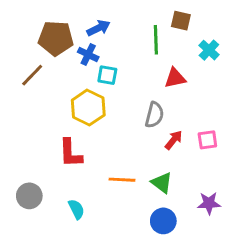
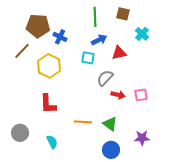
blue arrow: (98, 28) -> (99, 40), moved
green line: (156, 40) -> (95, 17), moved
cyan square: (107, 75) -> (88, 58), moved
yellow hexagon: (88, 108) -> (49, 66), moved
gray semicircle: (154, 115) -> (105, 78), turned -150
red arrow: (174, 140) -> (118, 95), turned 64

